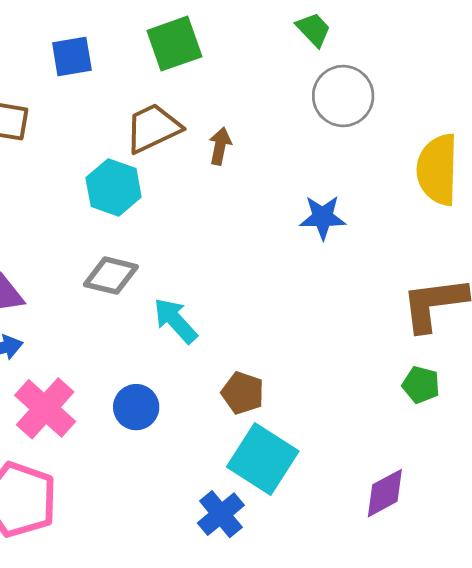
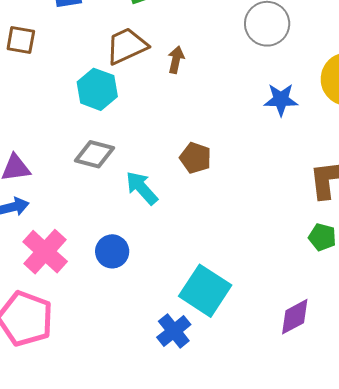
blue star: (323, 217) -> (281, 100), moved
brown pentagon: (243, 393) -> (195, 158), moved

